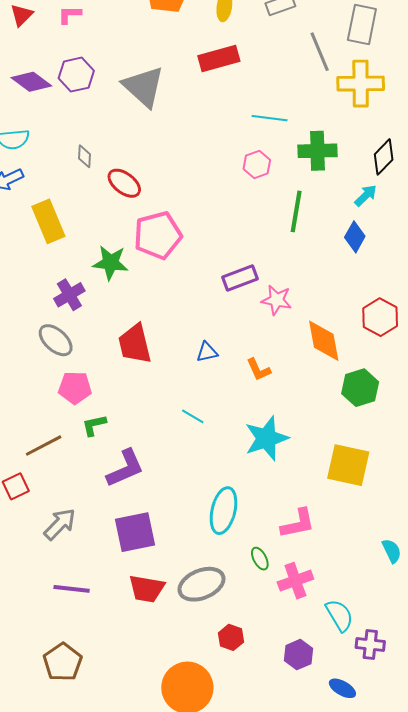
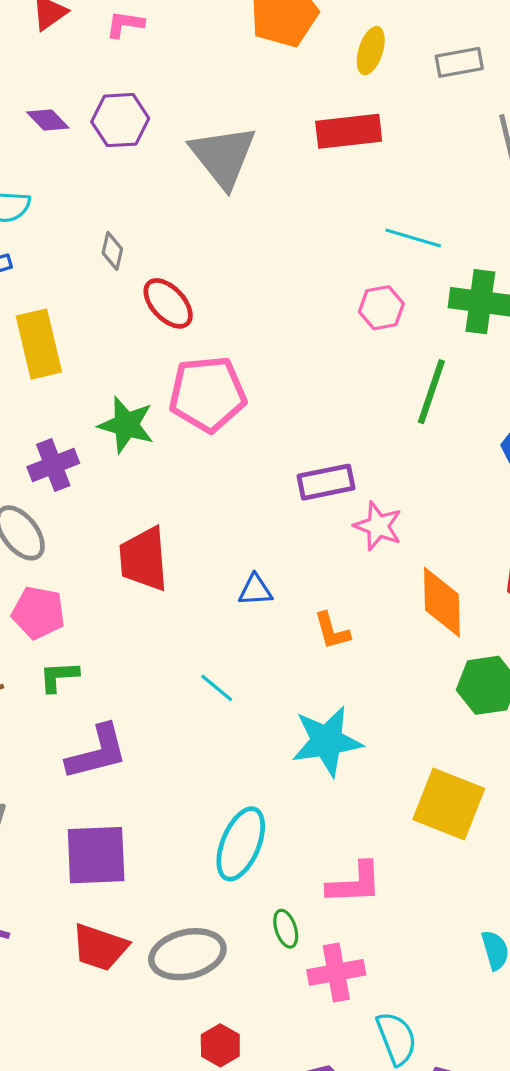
purple diamond: (31, 82) -> (48, 120), size x0.7

